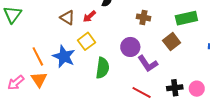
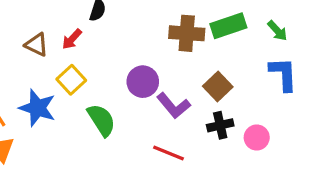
brown cross: (143, 17) -> (187, 33), moved, size x1.5
brown square: (172, 42) -> (218, 86), moved
green semicircle: (102, 68) -> (101, 120), turned -35
black cross: (175, 88) -> (220, 125), moved

